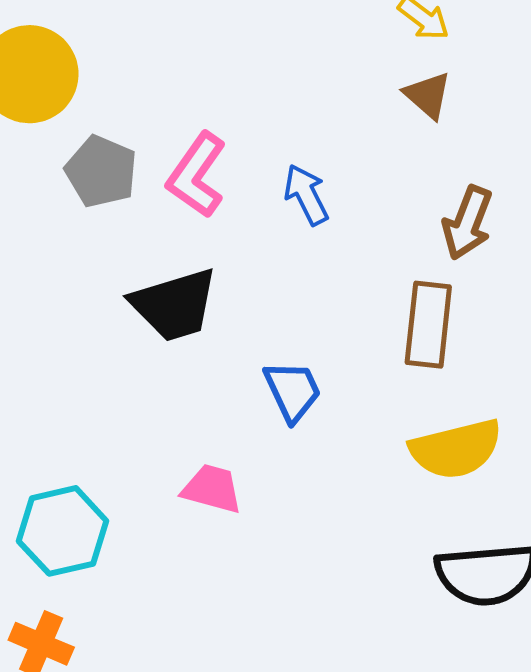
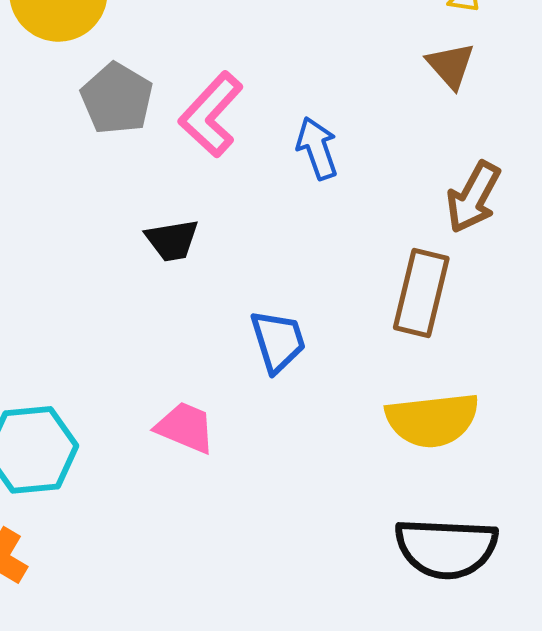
black trapezoid: (174, 305) -> (172, 240), size x0.6

